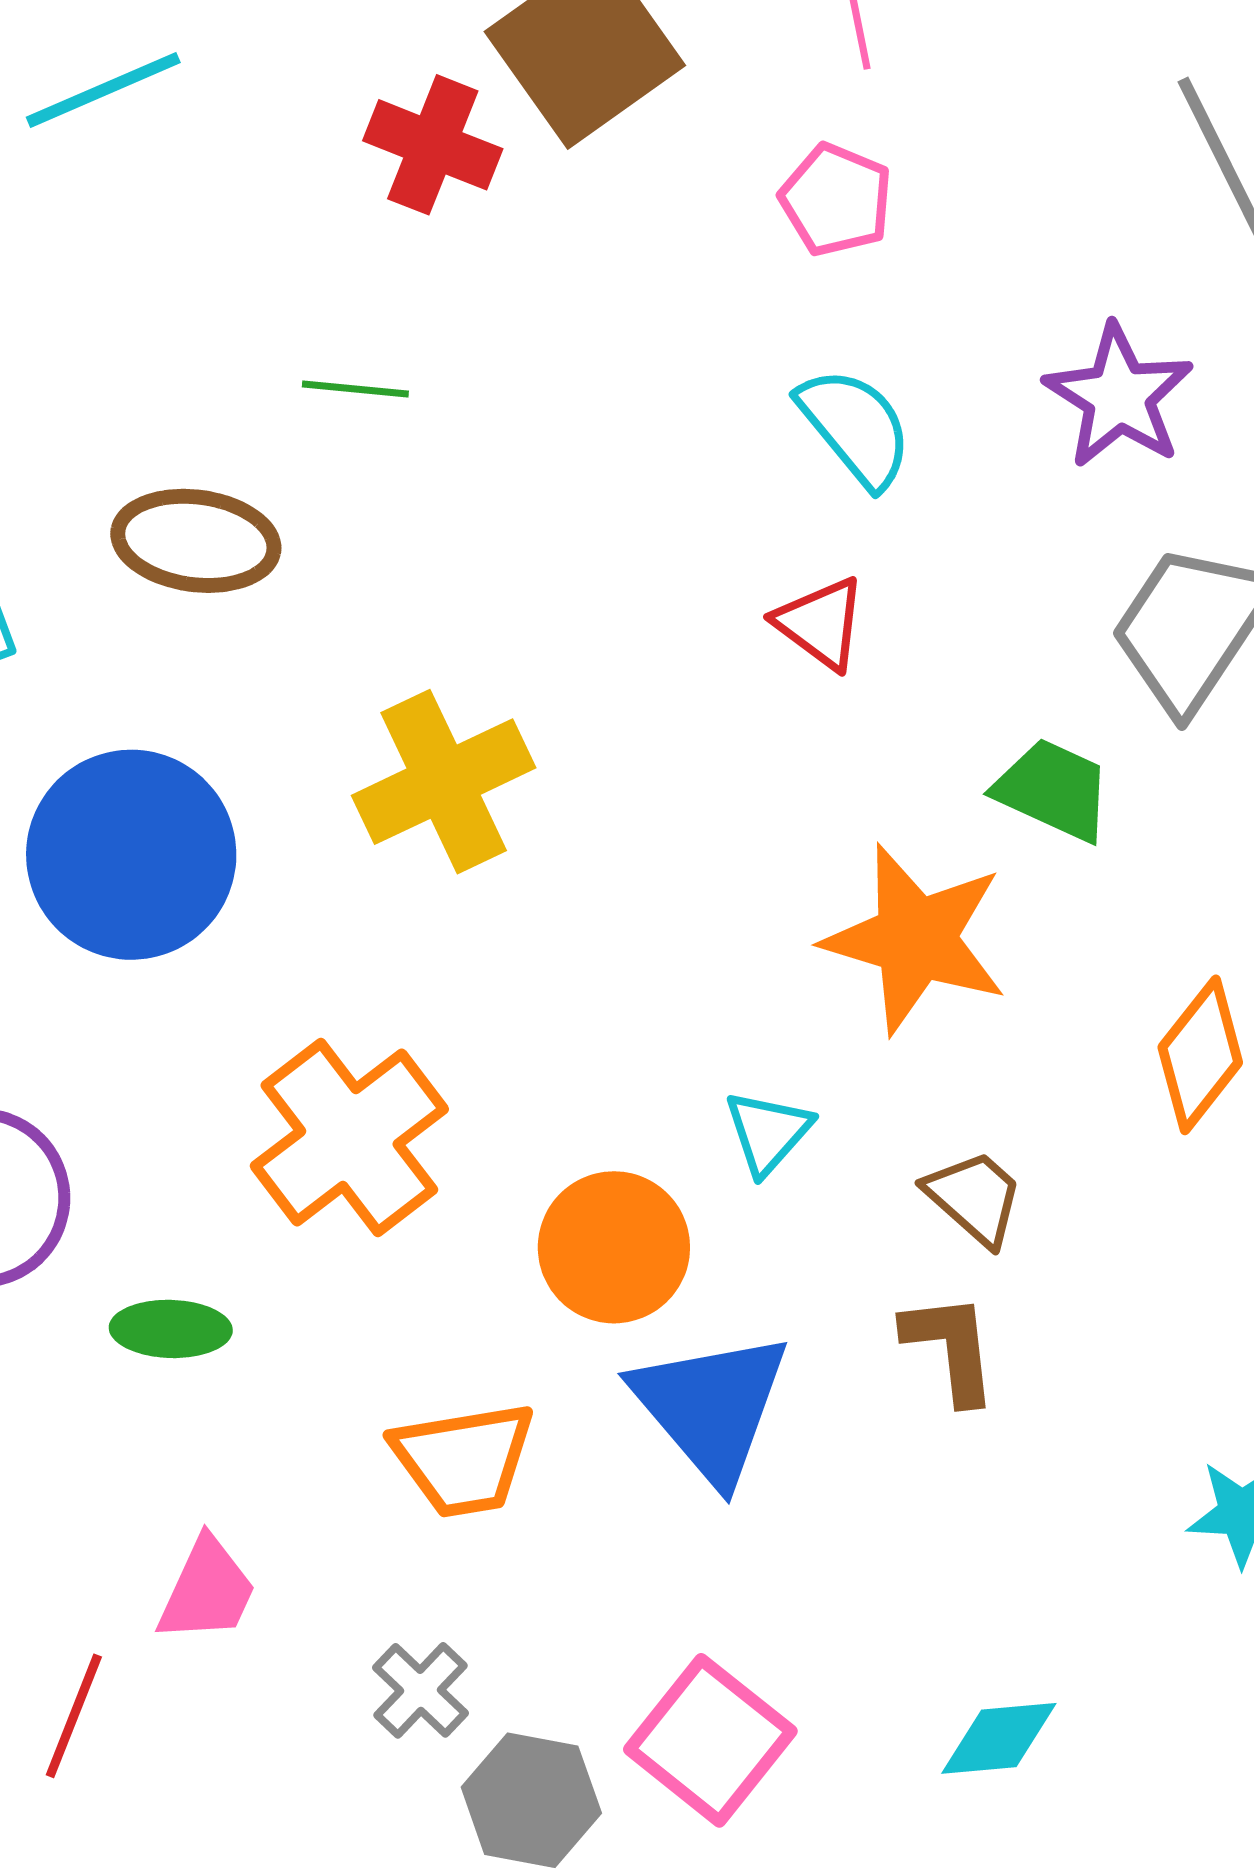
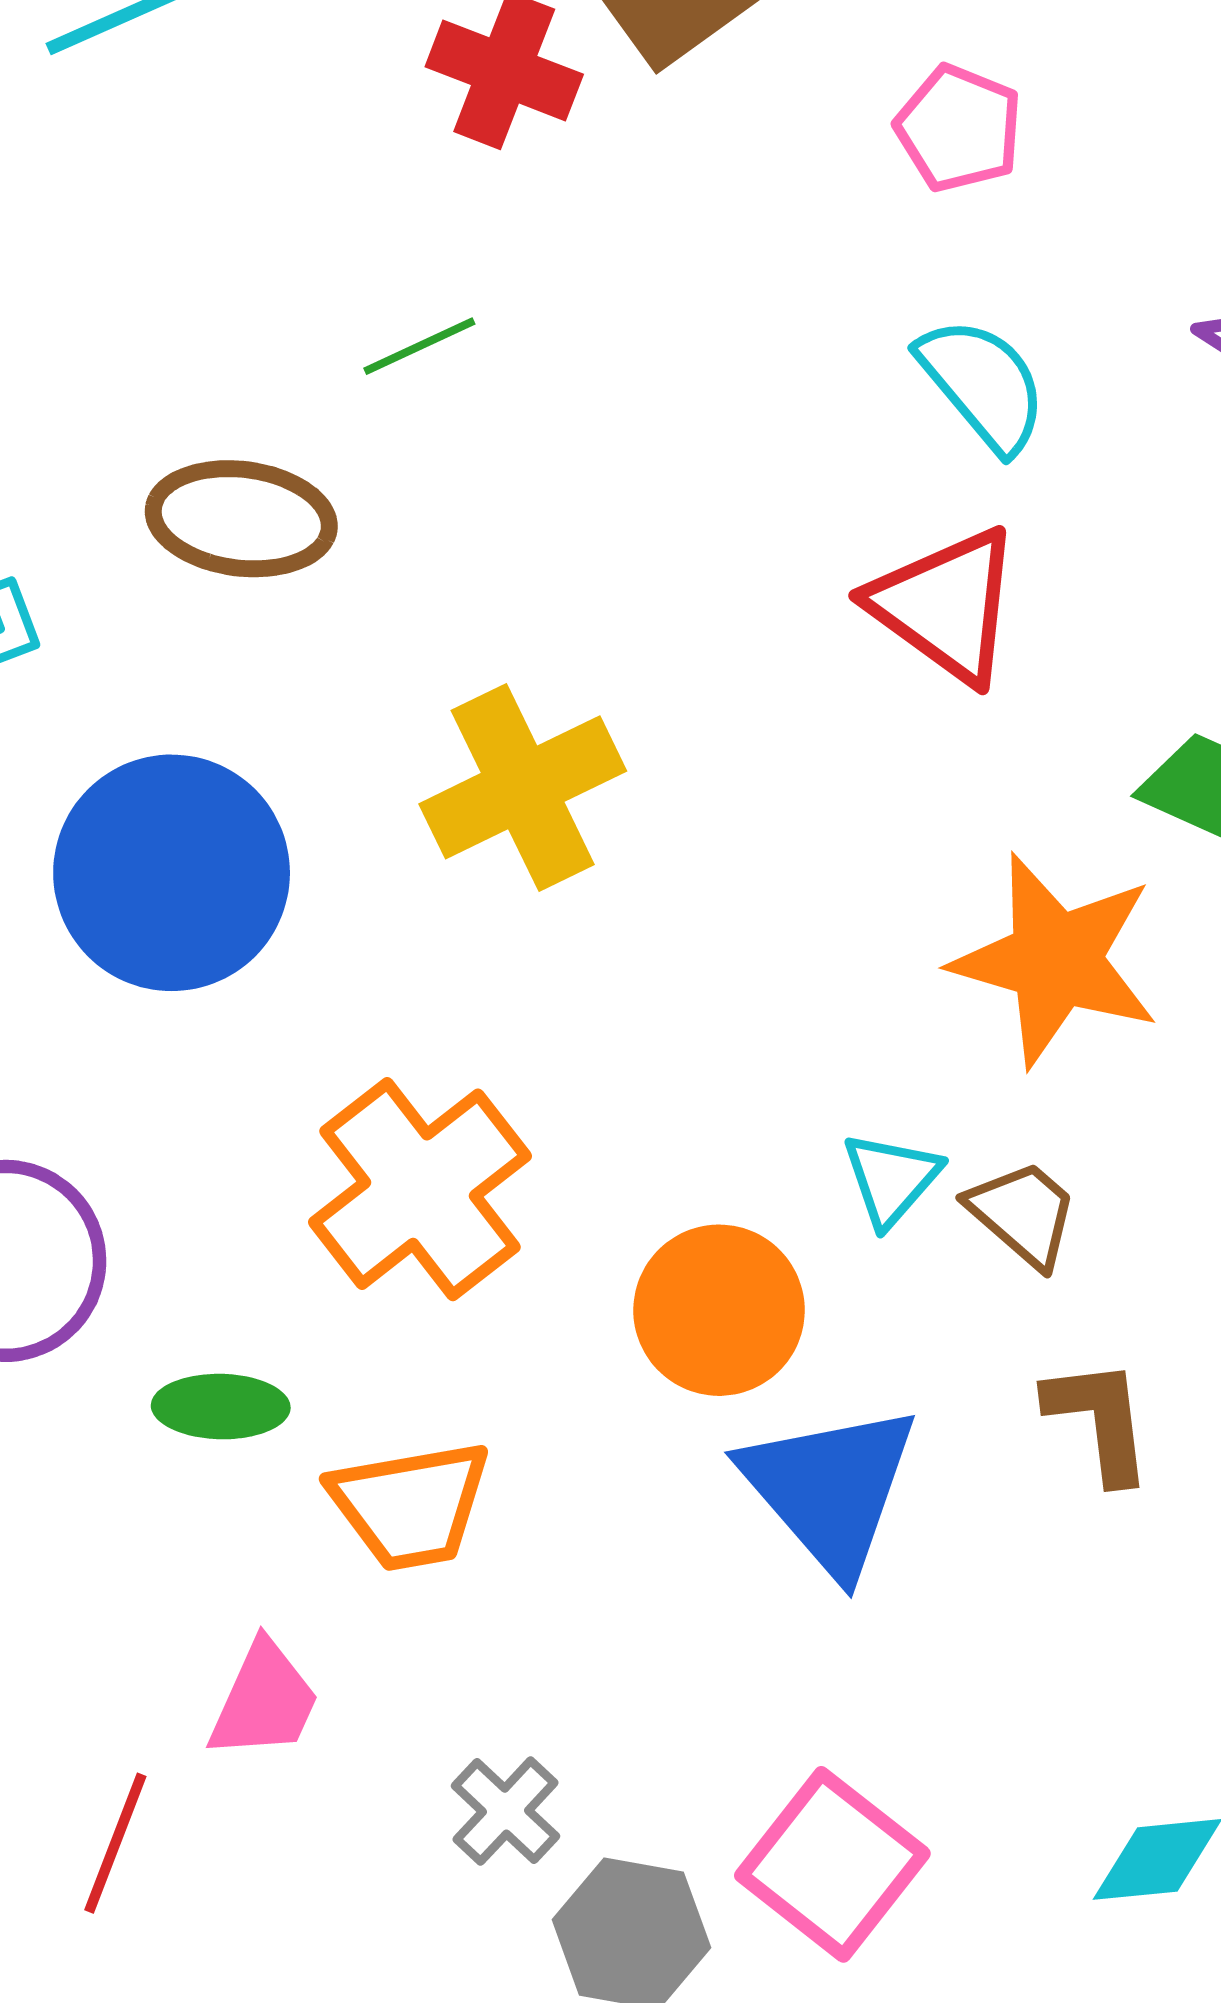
green line: (355, 389) -> (419, 346), turned -30
red triangle: (821, 623) -> (946, 605), size x1.5
brown trapezoid: (974, 1198) -> (1023, 1214), moved
orange trapezoid: (464, 1459) -> (410, 1505), moved

